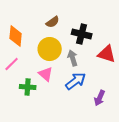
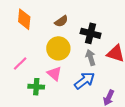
orange diamond: (16, 36) -> (24, 19), moved
gray arrow: (73, 58) -> (91, 57), moved

